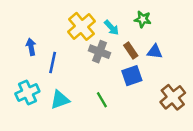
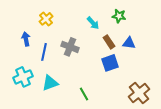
yellow cross: (81, 26) -> (46, 19), moved, size x0.6
gray cross: (100, 52) -> (70, 47), moved
brown cross: (173, 97) -> (139, 93), moved
green line: (102, 100) -> (84, 94), moved

